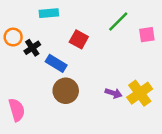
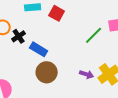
green line: (118, 21) -> (94, 35), moved
red square: (79, 39) -> (57, 13), moved

